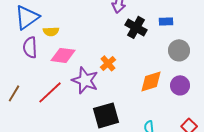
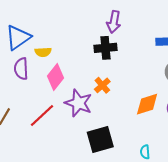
black cross: (136, 27) -> (105, 48), moved, turned -35
pink diamond: (63, 55) -> (56, 77), turned -60

